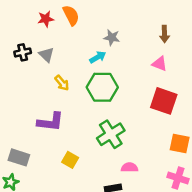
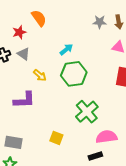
red star: (46, 19) -> (19, 32), moved
gray star: (112, 38) -> (100, 22), moved
purple L-shape: (50, 122) -> (24, 100), moved
pink semicircle: (130, 167) -> (106, 137), size x1.5

